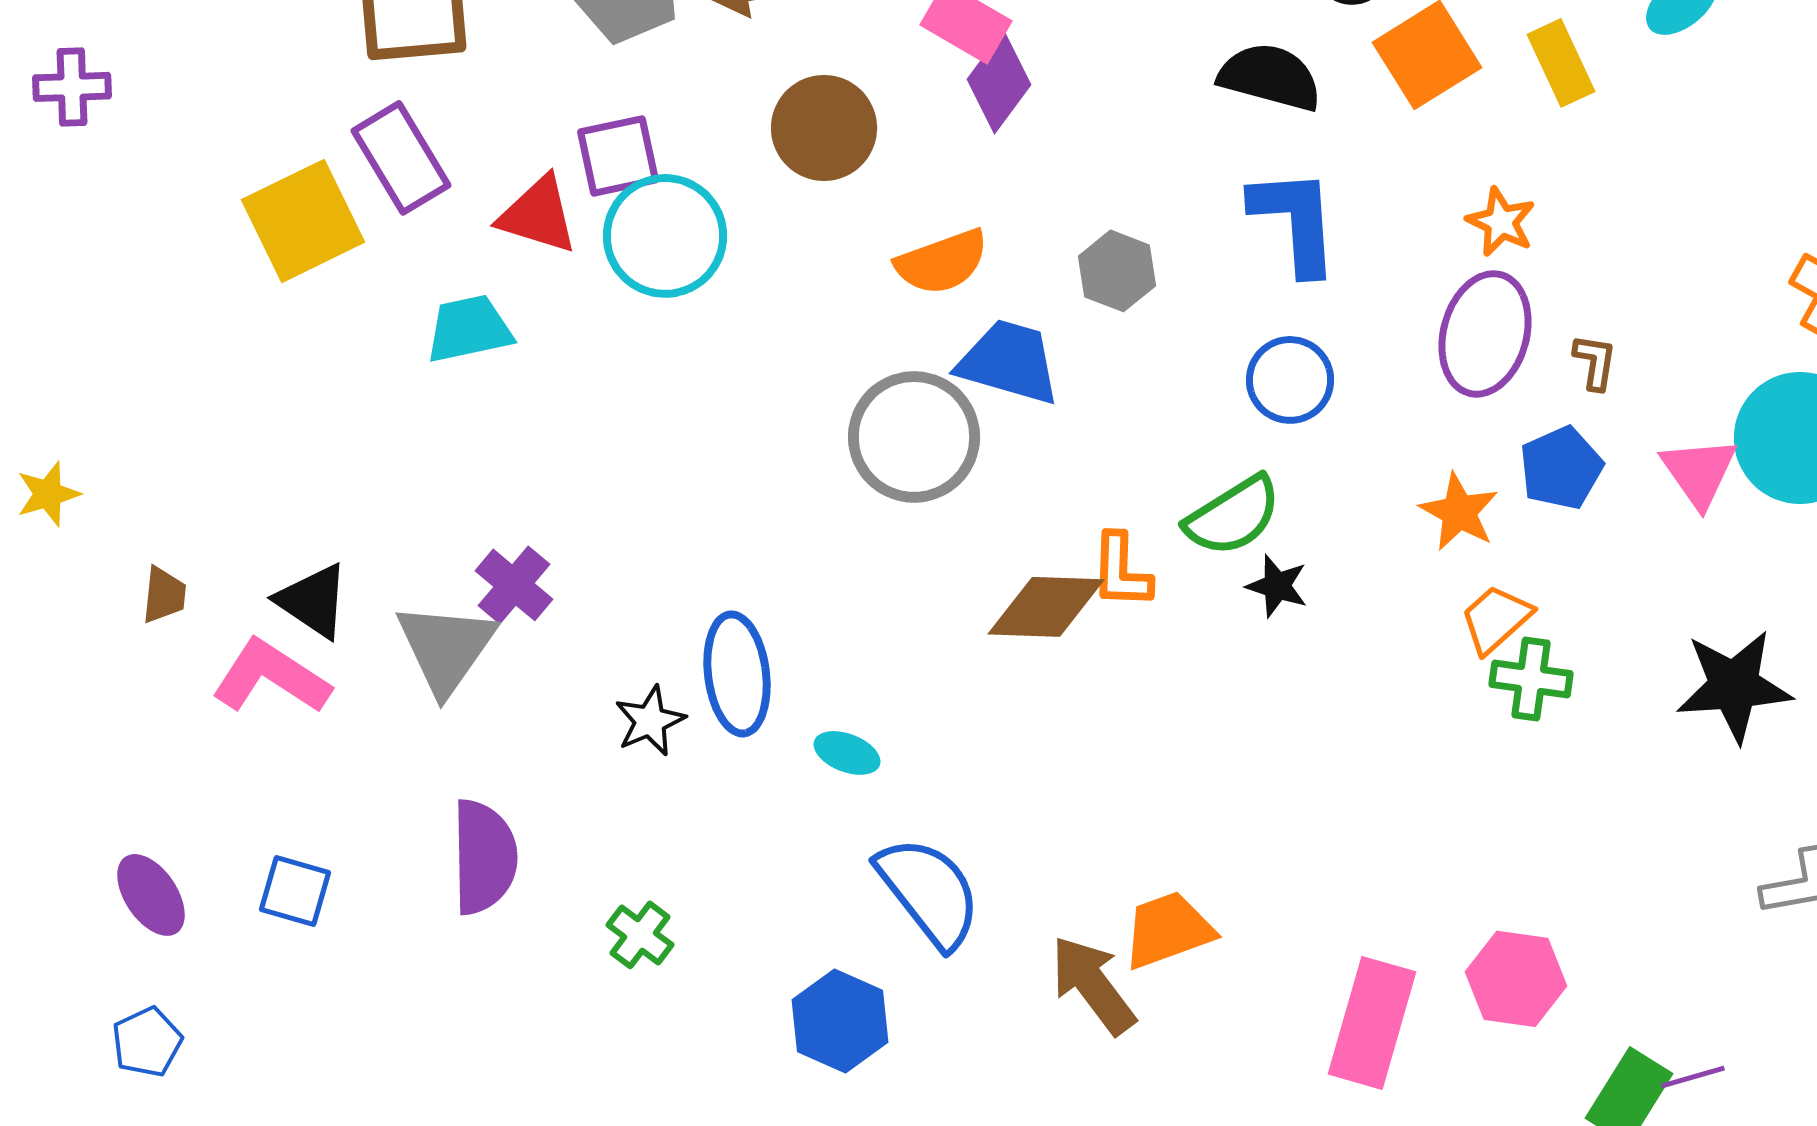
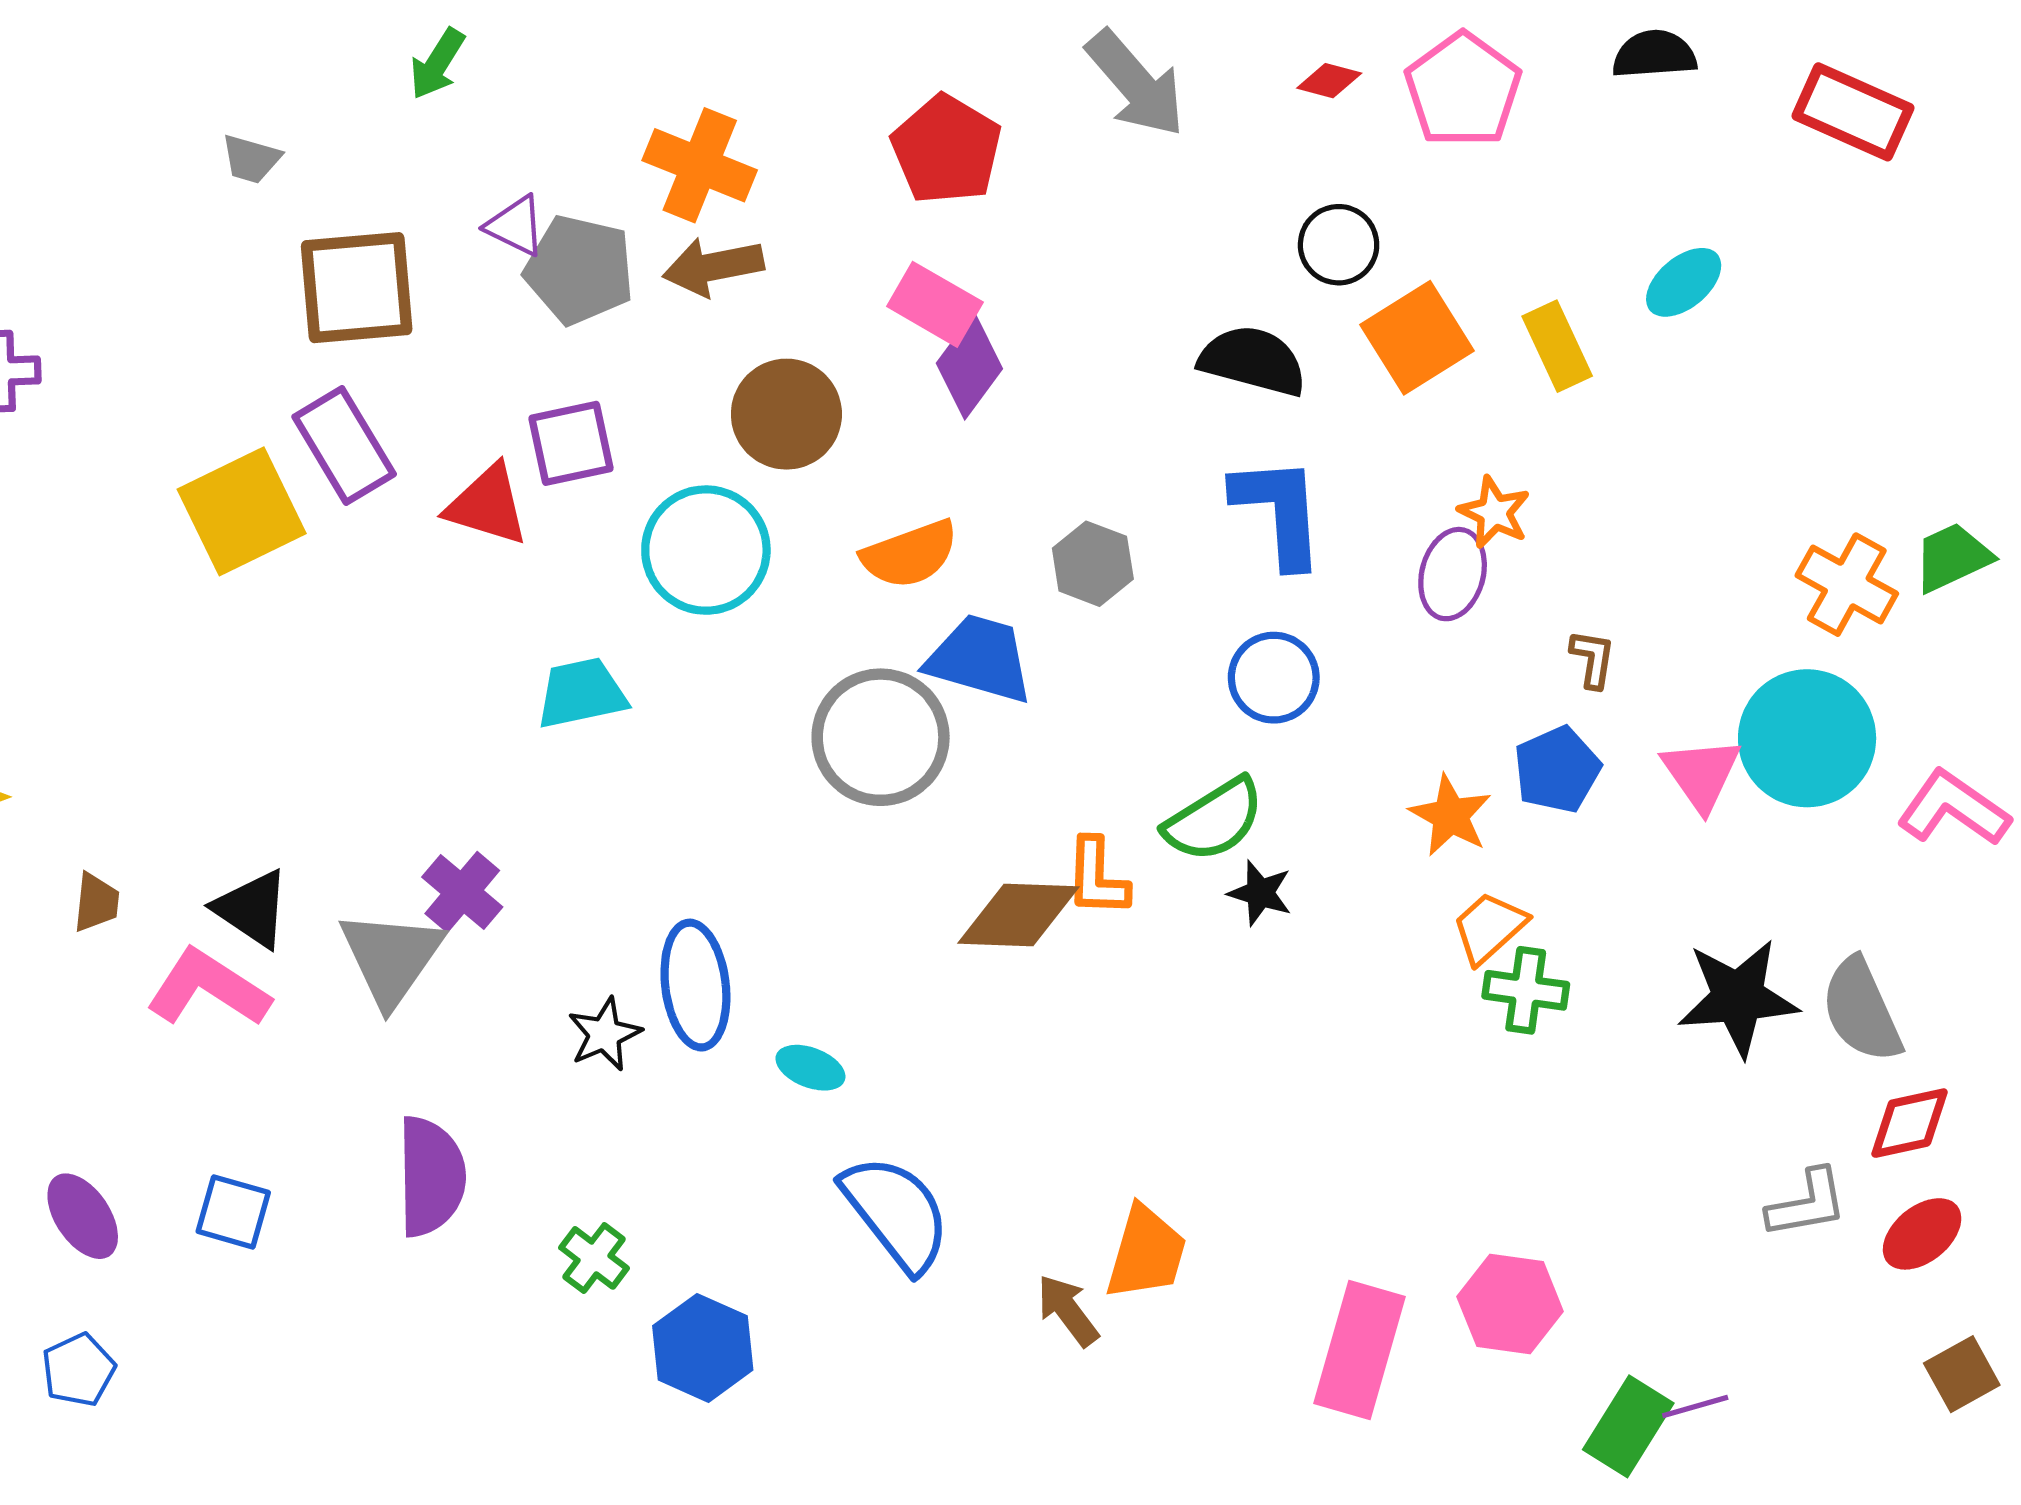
cyan circle: (665, 236) -> (706, 550), moved
cyan trapezoid: (469, 329) -> (581, 693), moved
purple ellipse: (1485, 334) -> (1453, 574), moved, size x0.7
orange trapezoid: (1168, 930) -> (1146, 1253), turned 126
brown arrow: (1093, 985) -> (1068, 1310), size x0.7
blue hexagon: (840, 1021) -> (703, 1348), moved

